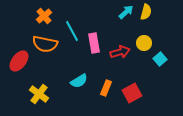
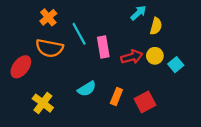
yellow semicircle: (146, 12) -> (156, 26), moved
yellow circle: (144, 43) -> (155, 56), moved

